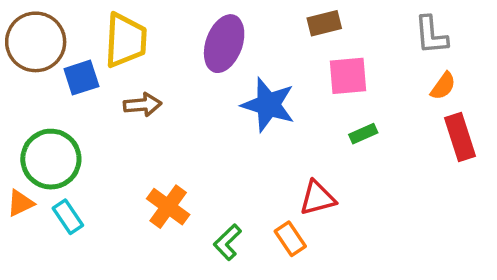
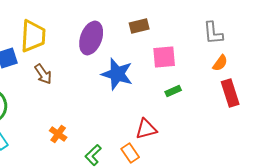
brown rectangle: (324, 23) -> (139, 26), moved
brown arrow: (143, 105) -> (43, 74), turned 60
orange cross: (168, 207) -> (58, 134), size x0.7

